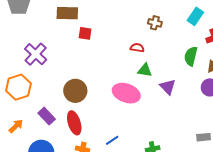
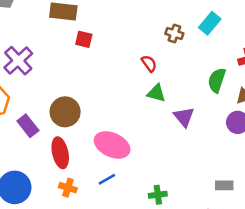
cyan rectangle: (195, 16) -> (210, 23), moved
red semicircle: (137, 48) -> (149, 63), turned 40
pink ellipse: (126, 93) -> (112, 145), moved
purple rectangle: (47, 116) -> (28, 126), moved

